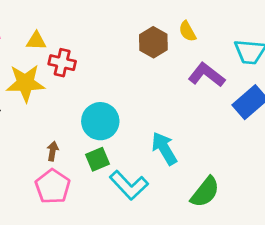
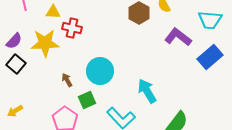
brown arrow: (53, 151) -> (67, 80), moved, turned -40
green square: (98, 159) -> (87, 100), moved

